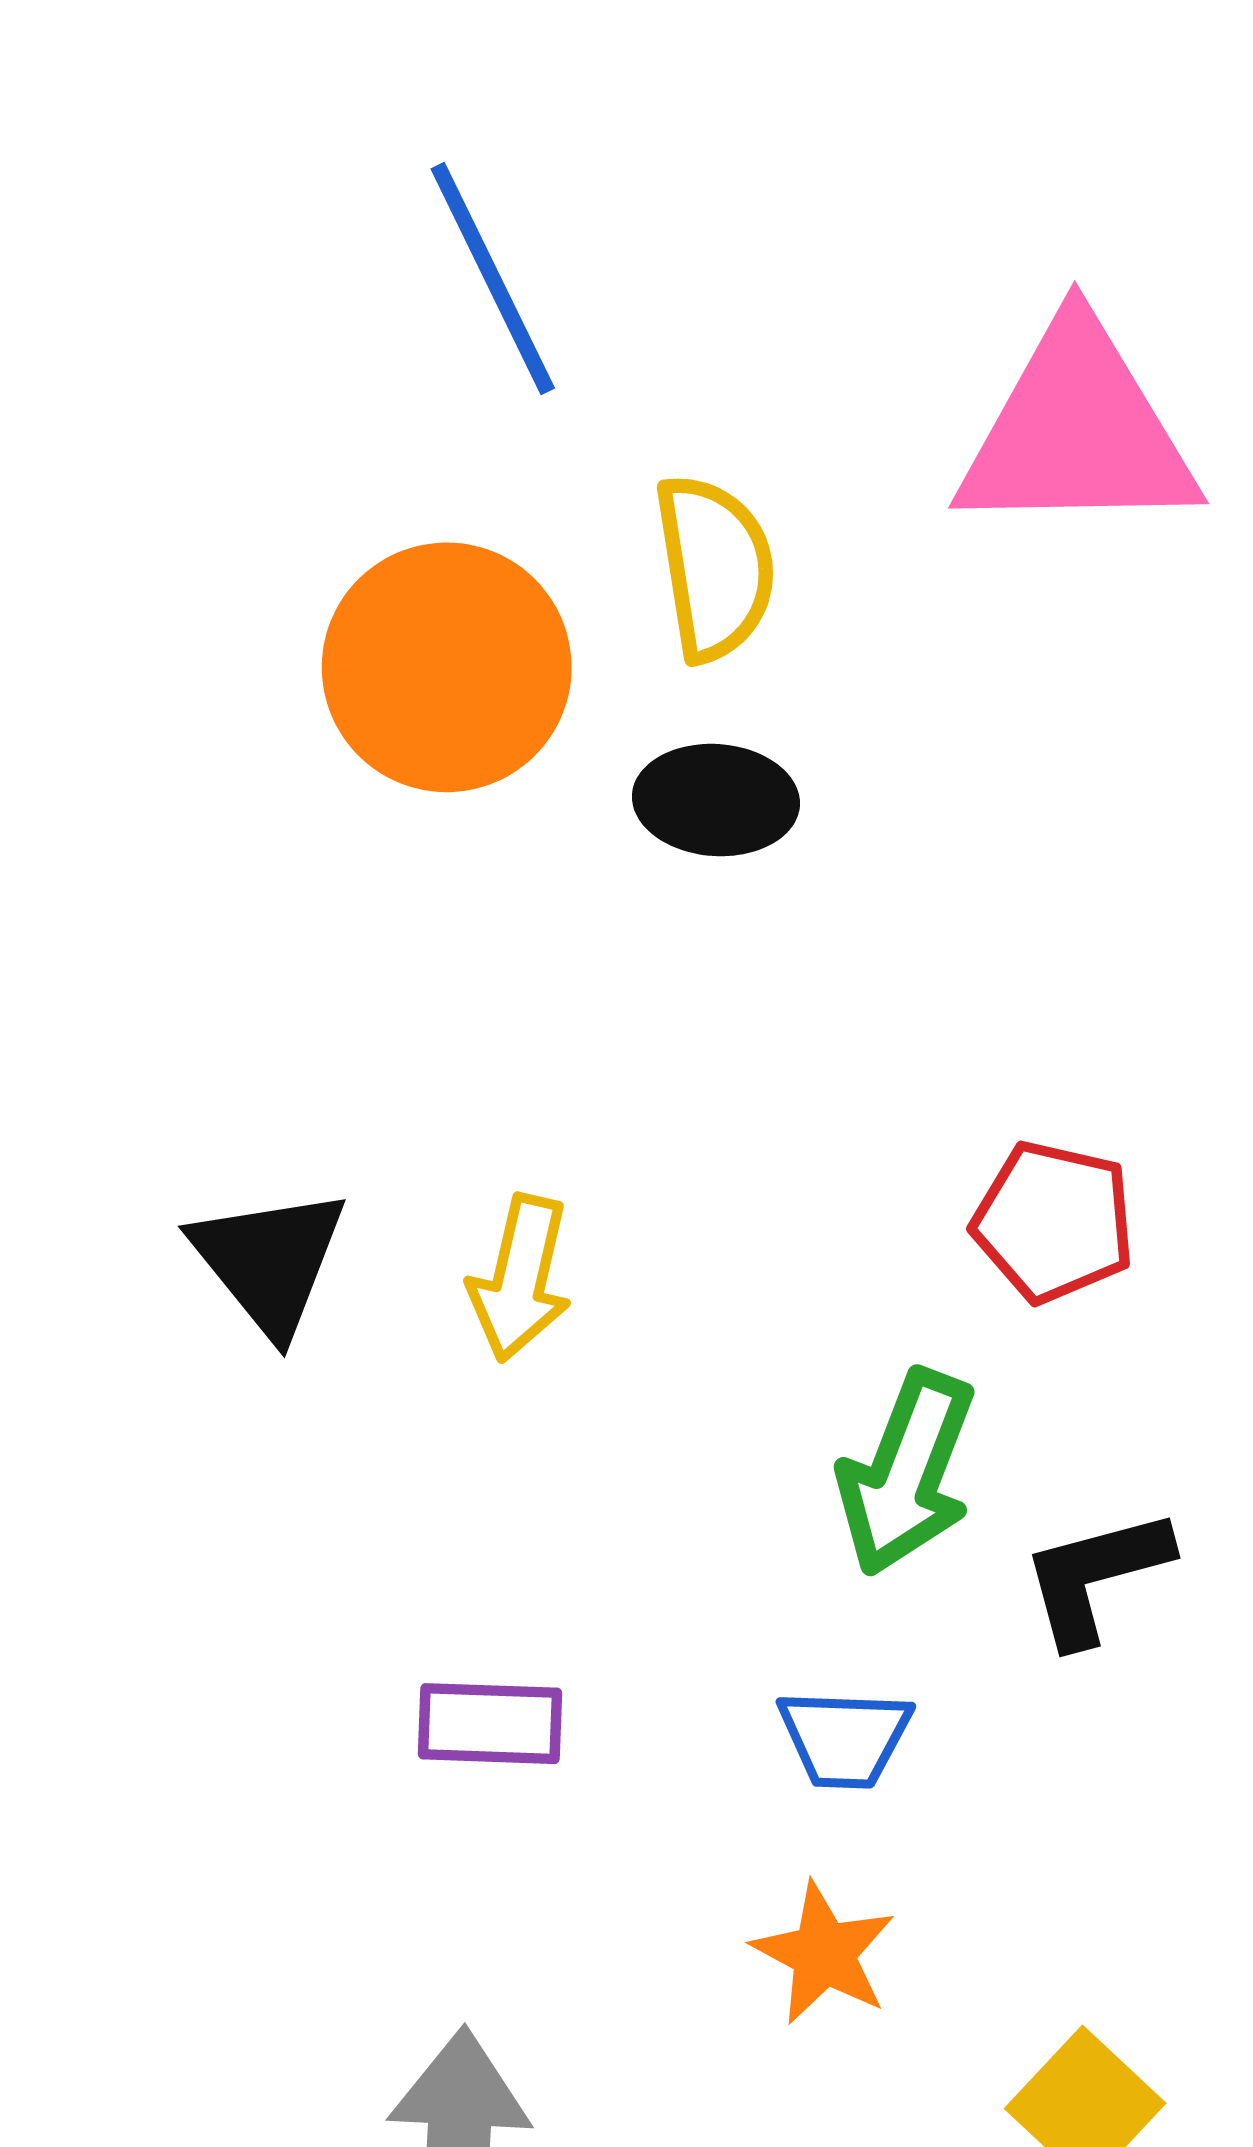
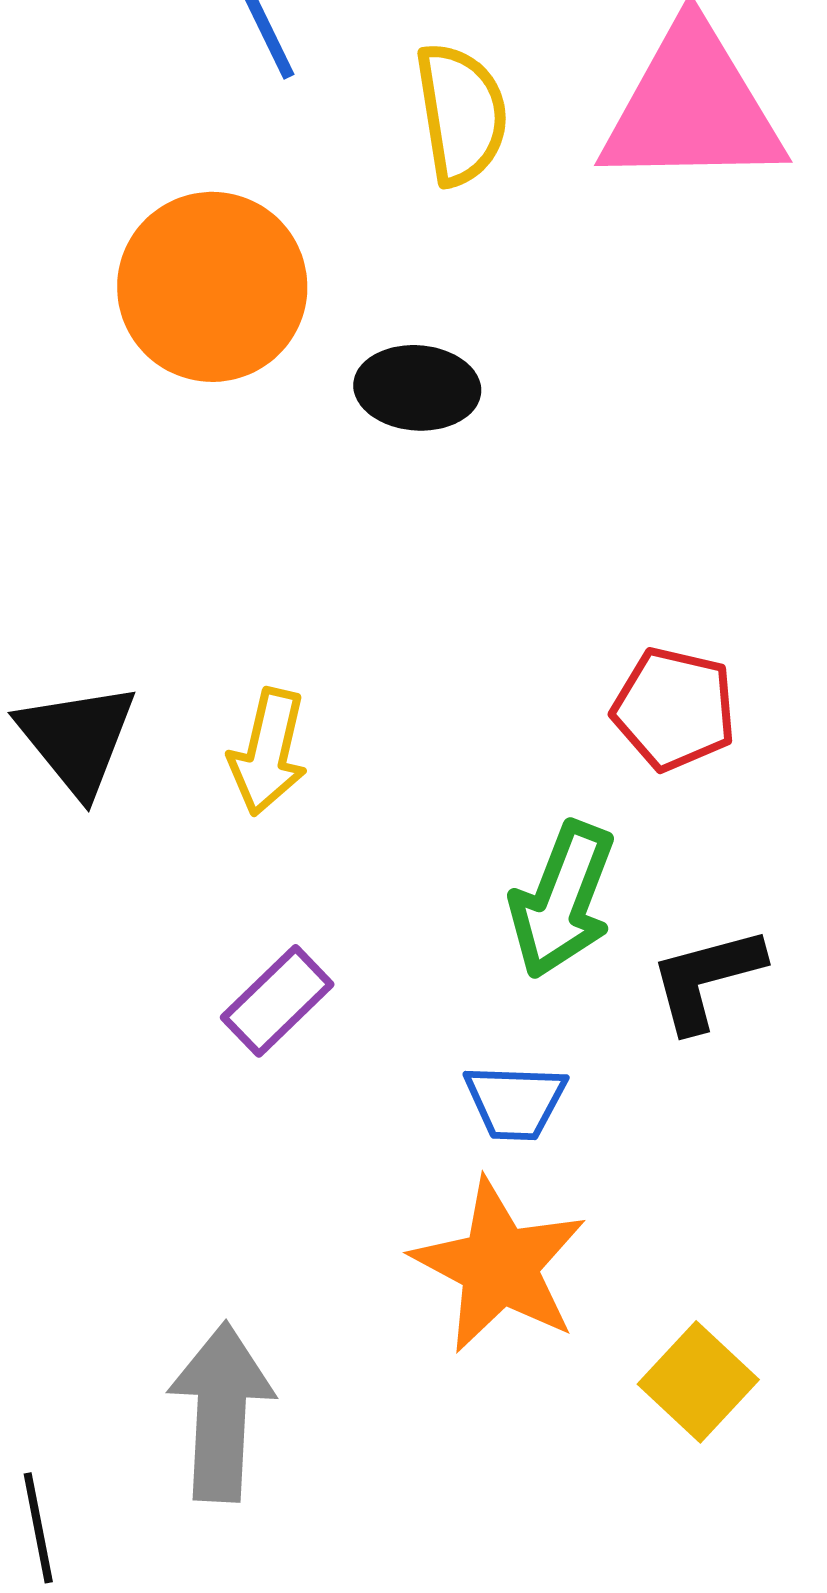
yellow semicircle: (715, 568) -> (461, 114), moved
purple rectangle: (490, 1724) -> (277, 1001), moved, turned -46
orange star: (824, 1953) -> (499, 1266), size x1.6

